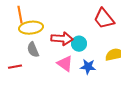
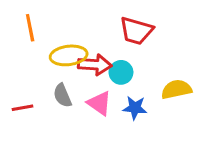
red trapezoid: (104, 19) -> (136, 31), moved, turned -35
yellow ellipse: (31, 28) -> (69, 55), moved
gray semicircle: (33, 50) -> (62, 95), moved

